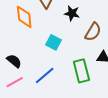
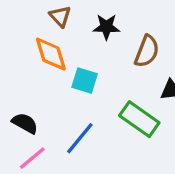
orange diamond: (24, 17) -> (51, 54), moved
green rectangle: (81, 71) -> (139, 119), turned -30

